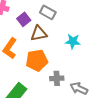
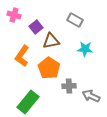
gray rectangle: (48, 12) -> (75, 20), moved
orange pentagon: (37, 60) -> (49, 68), turned -30

